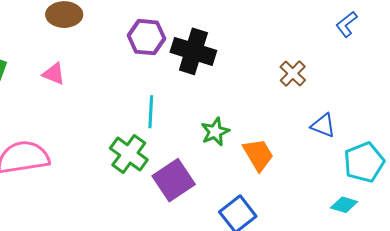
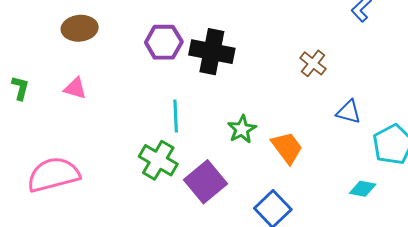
cyan diamond: (344, 205) -> (363, 189), moved

